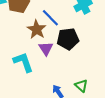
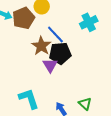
black pentagon: (68, 39) -> (60, 53), moved
cyan L-shape: (23, 62) -> (29, 99), moved

